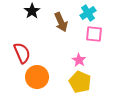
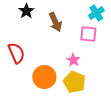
cyan cross: (88, 13) -> (96, 13), moved
orange circle: (37, 77) -> (44, 77), moved

